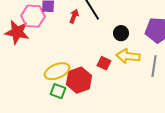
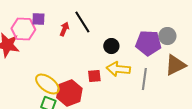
red square: (104, 63) -> (94, 76), turned -32
yellow ellipse: (57, 71) -> (47, 84), turned 60

